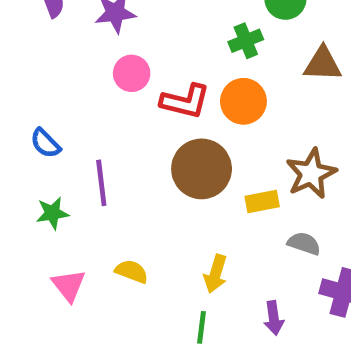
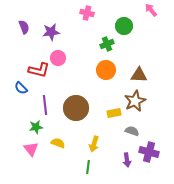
brown triangle: (323, 64) -> (139, 75), moved
red L-shape: (185, 101) -> (39, 70), moved
brown circle: (202, 169) -> (76, 108), moved
green star: (52, 213) -> (36, 127), moved
purple arrow: (274, 318) -> (127, 160), moved

